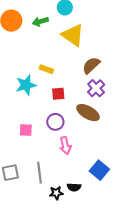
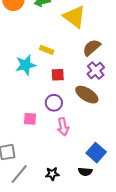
pink square: (26, 130) -> (30, 119), moved
gray line: (39, 173) -> (19, 174), moved, turned 45
black semicircle: (74, 187) -> (85, 172), moved

